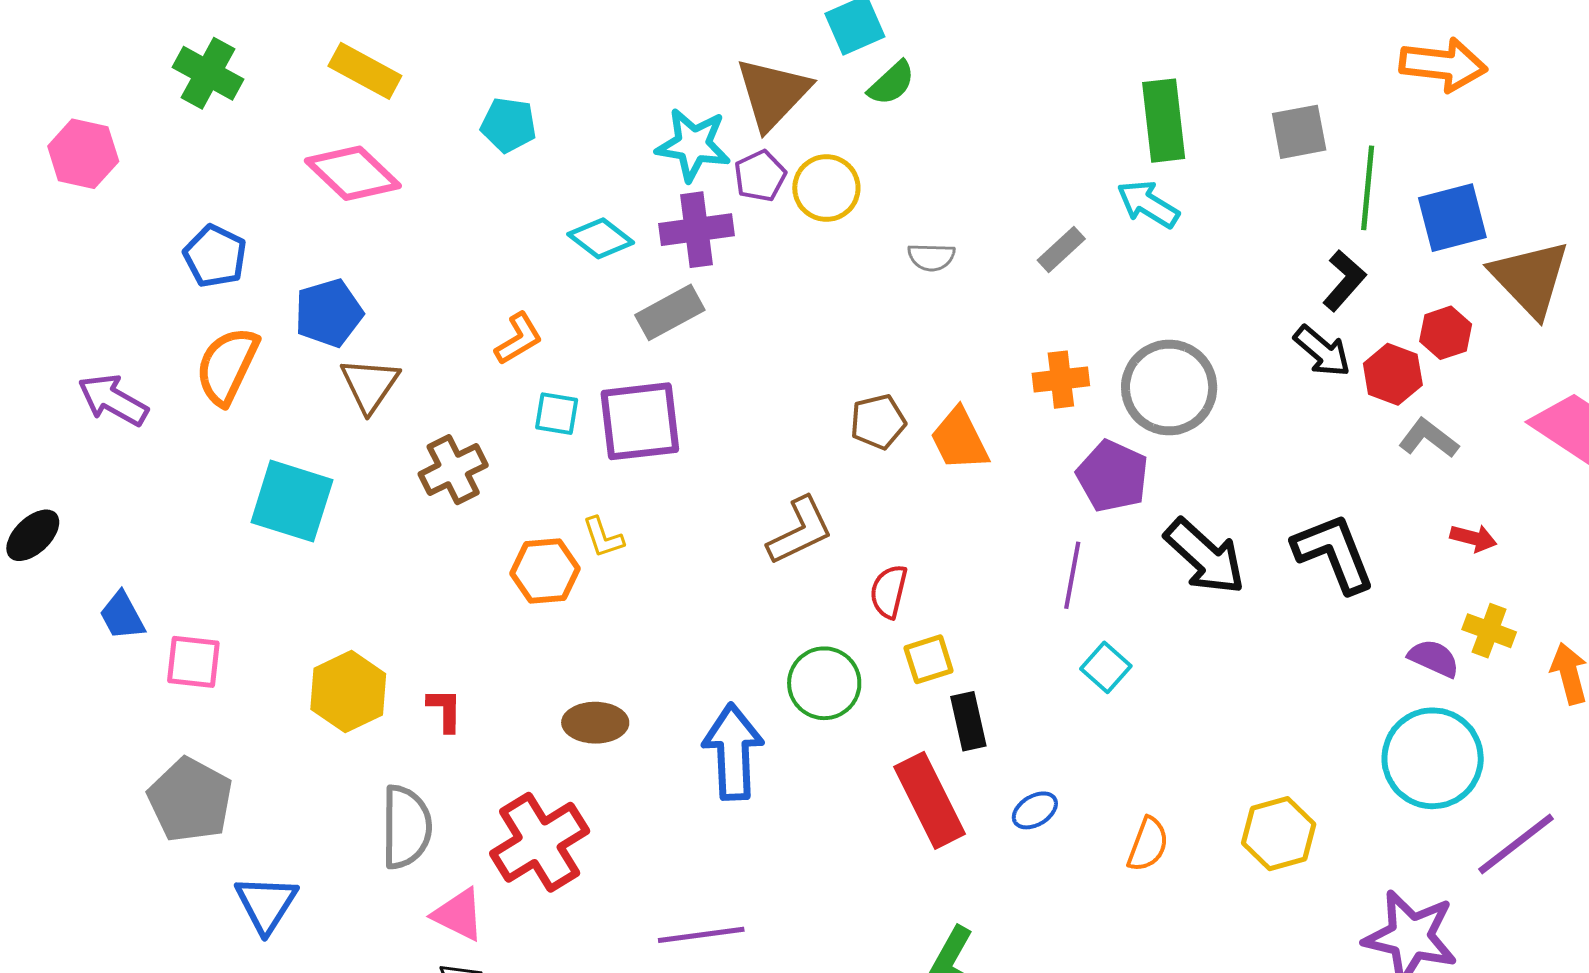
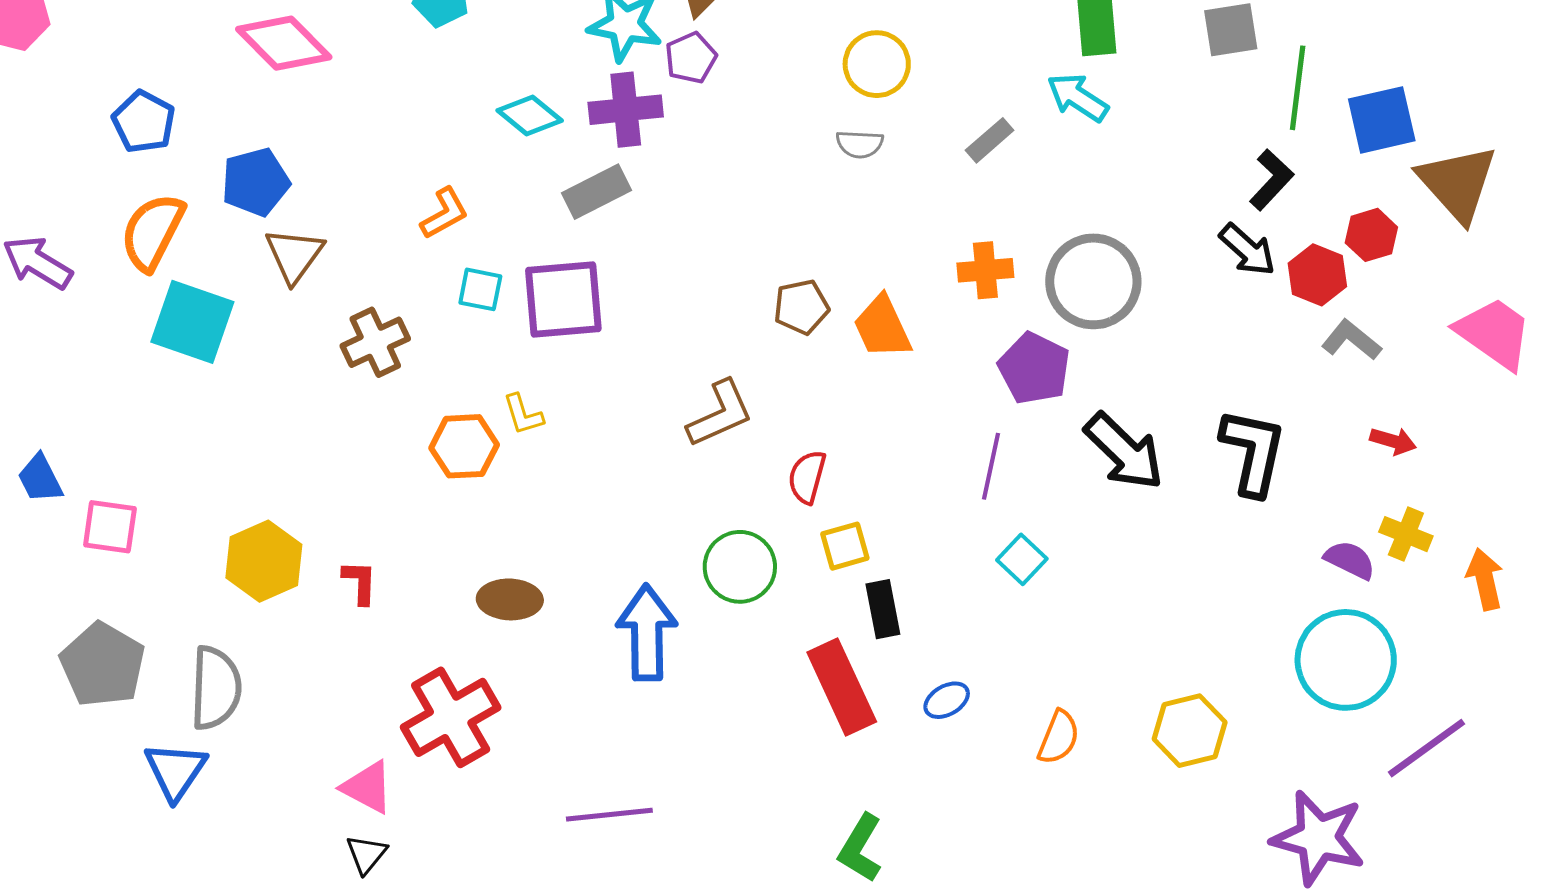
yellow circle: (826, 188) -> (877, 64), moved
cyan square: (292, 501) -> (192, 322), moved
black L-shape: (1334, 553) -> (1253, 452), turned 32
gray semicircle: (406, 827) -> (216, 688), moved

